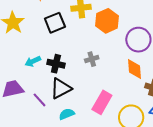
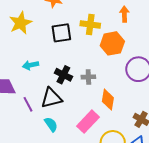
black cross: (56, 64) -> (63, 75), moved
orange diamond: (135, 69) -> (108, 100), moved
cyan semicircle: (67, 114) -> (51, 124), turned 63

